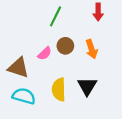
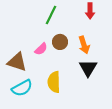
black triangle: (87, 86) -> (88, 68), moved
cyan semicircle: (24, 96) -> (22, 88), turned 135

